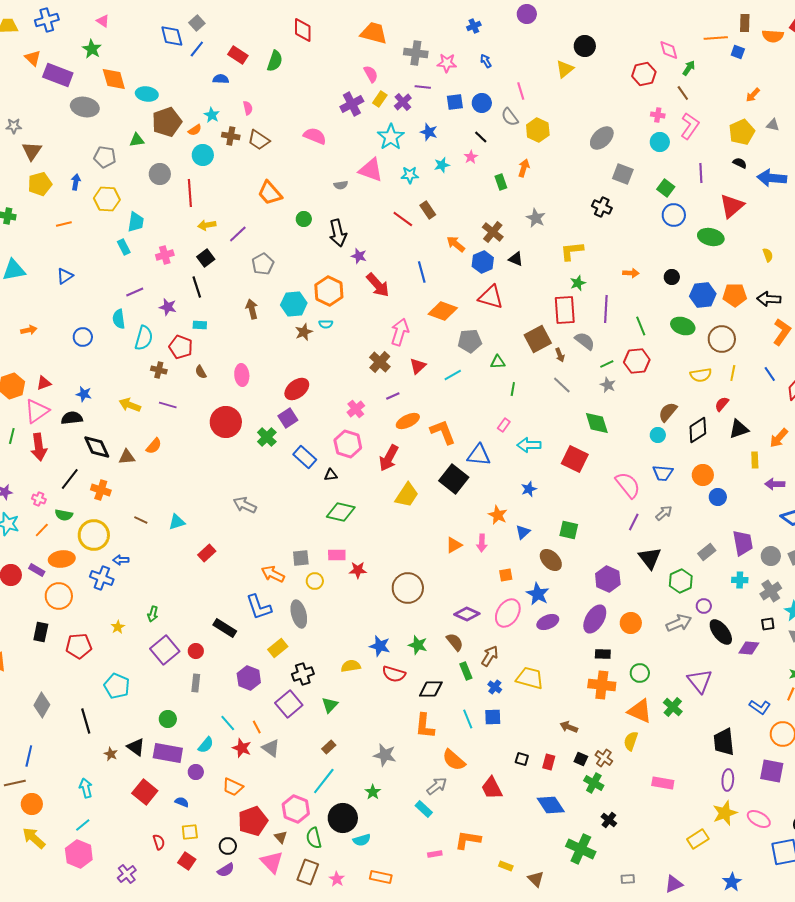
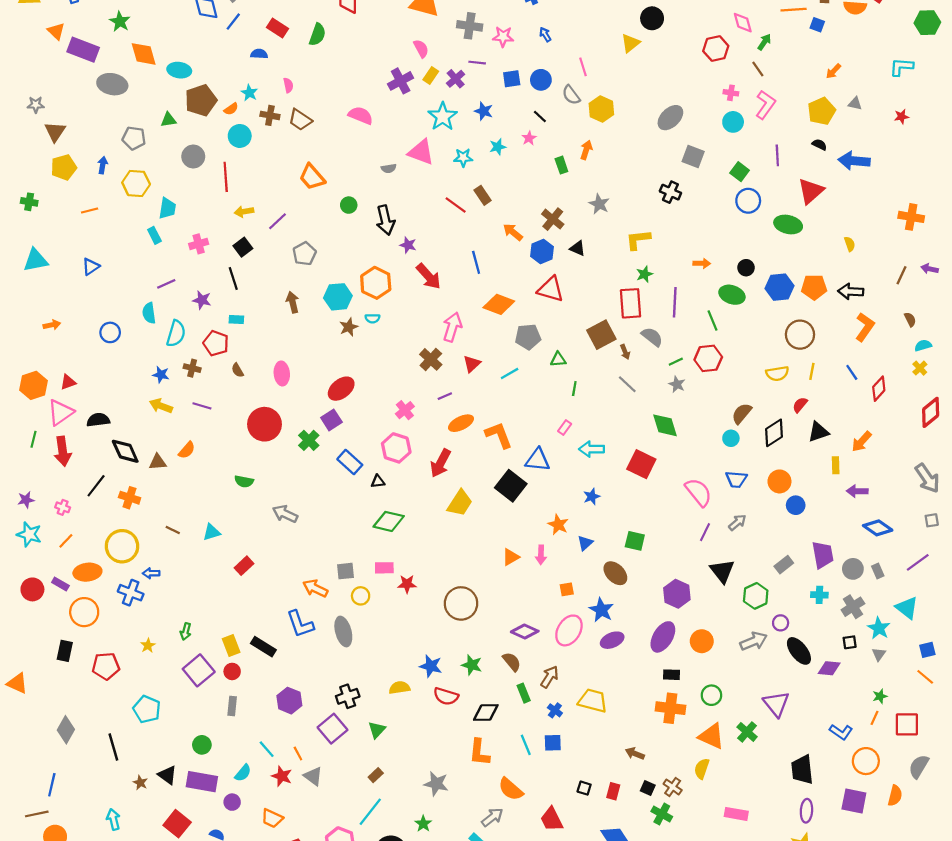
green ellipse: (683, 326) -> (732, 295), moved
blue star: (84, 394) -> (161, 375), moved
green semicircle: (64, 515) -> (244, 481), moved
yellow rectangle: (278, 648) -> (231, 646), moved, turned -72

